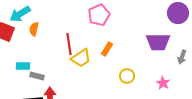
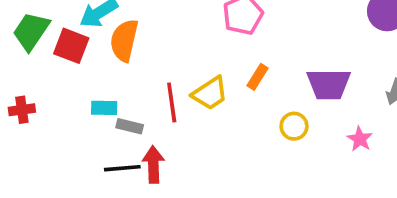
orange semicircle: (34, 29) -> (124, 40), size x1.6
purple trapezoid: (158, 42) -> (329, 84), moved
red line: (69, 44) -> (172, 102), moved

